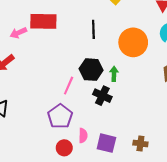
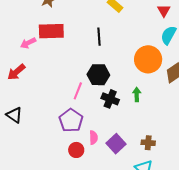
orange circle: (133, 42) -> (148, 59), moved
green arrow: (114, 74) -> (137, 94), moved
purple square: (106, 143) -> (116, 144), turned 36

